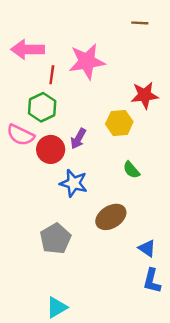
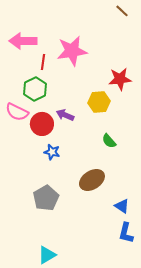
brown line: (140, 23) -> (122, 11), moved, turned 40
purple arrow: (78, 139) -> (65, 115), turned 84
blue star: (74, 183) -> (52, 152), moved, size x0.7

